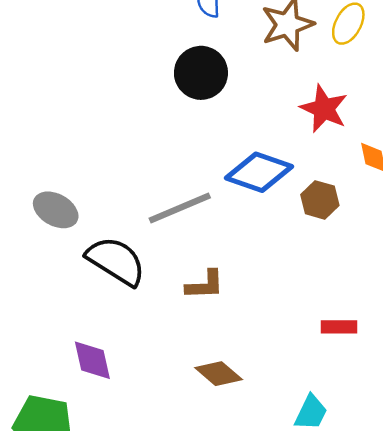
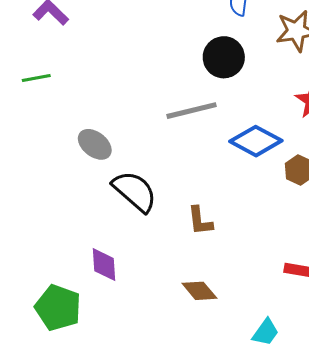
gray line: (180, 208) -> (192, 111), moved
brown L-shape: (205, 285) -> (200, 221), turned 76

